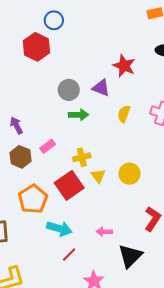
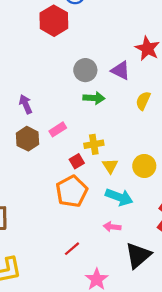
red square: (69, 185) -> (77, 161), moved, size x0.5
orange pentagon: (33, 199) -> (72, 191), moved
cyan arrow: (59, 229) -> (119, 197), moved

